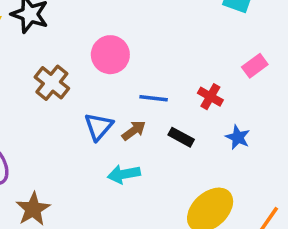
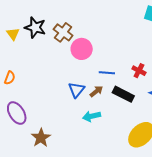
brown cross: (52, 83) -> (63, 32), moved
black rectangle: (181, 137) -> (123, 94), size x1.5

